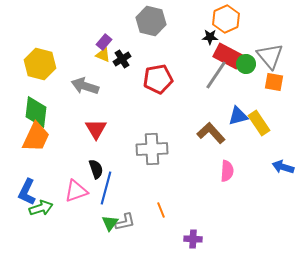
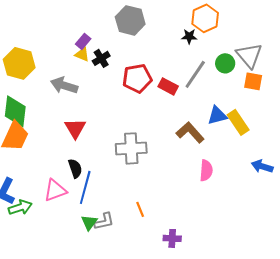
red rectangle: (228, 56) -> (168, 86), moved, size x0.7

